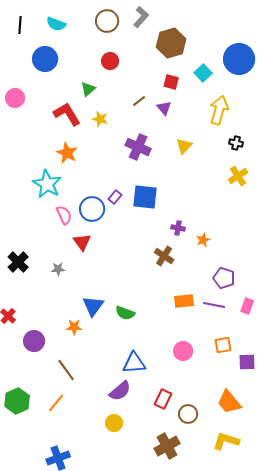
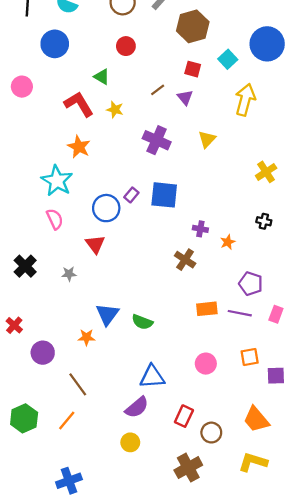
green triangle: (88, 89) -> (102, 77), turned -49
black cross: (236, 143) -> (264, 221), moved
pink semicircle: (64, 215) -> (55, 219), moved

